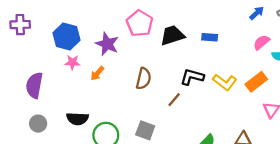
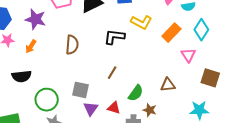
yellow L-shape: (225, 82) -> (141, 22), moved
brown line: (174, 100) -> (112, 73), moved
black semicircle: (77, 119) -> (22, 76), moved

